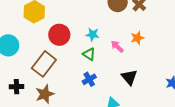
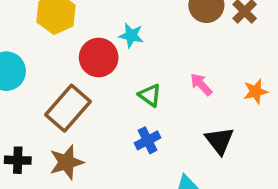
cyan star: (93, 35) -> (131, 35), moved
orange star: (137, 38) -> (256, 91), moved
black cross: (17, 87) -> (18, 160), moved

